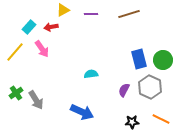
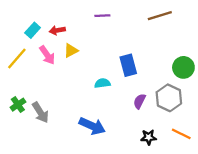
yellow triangle: (63, 10) -> (71, 51), moved
brown line: (129, 14) -> (160, 16), moved
blue rectangle: (139, 59) -> (128, 65), moved

